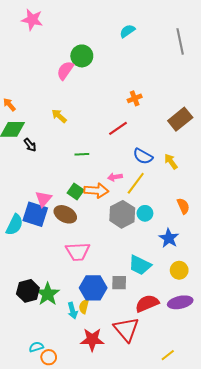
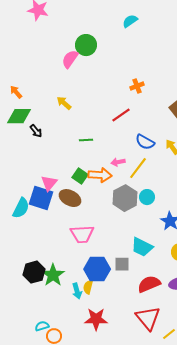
red triangle: (126, 329) -> (148, 318), moved

